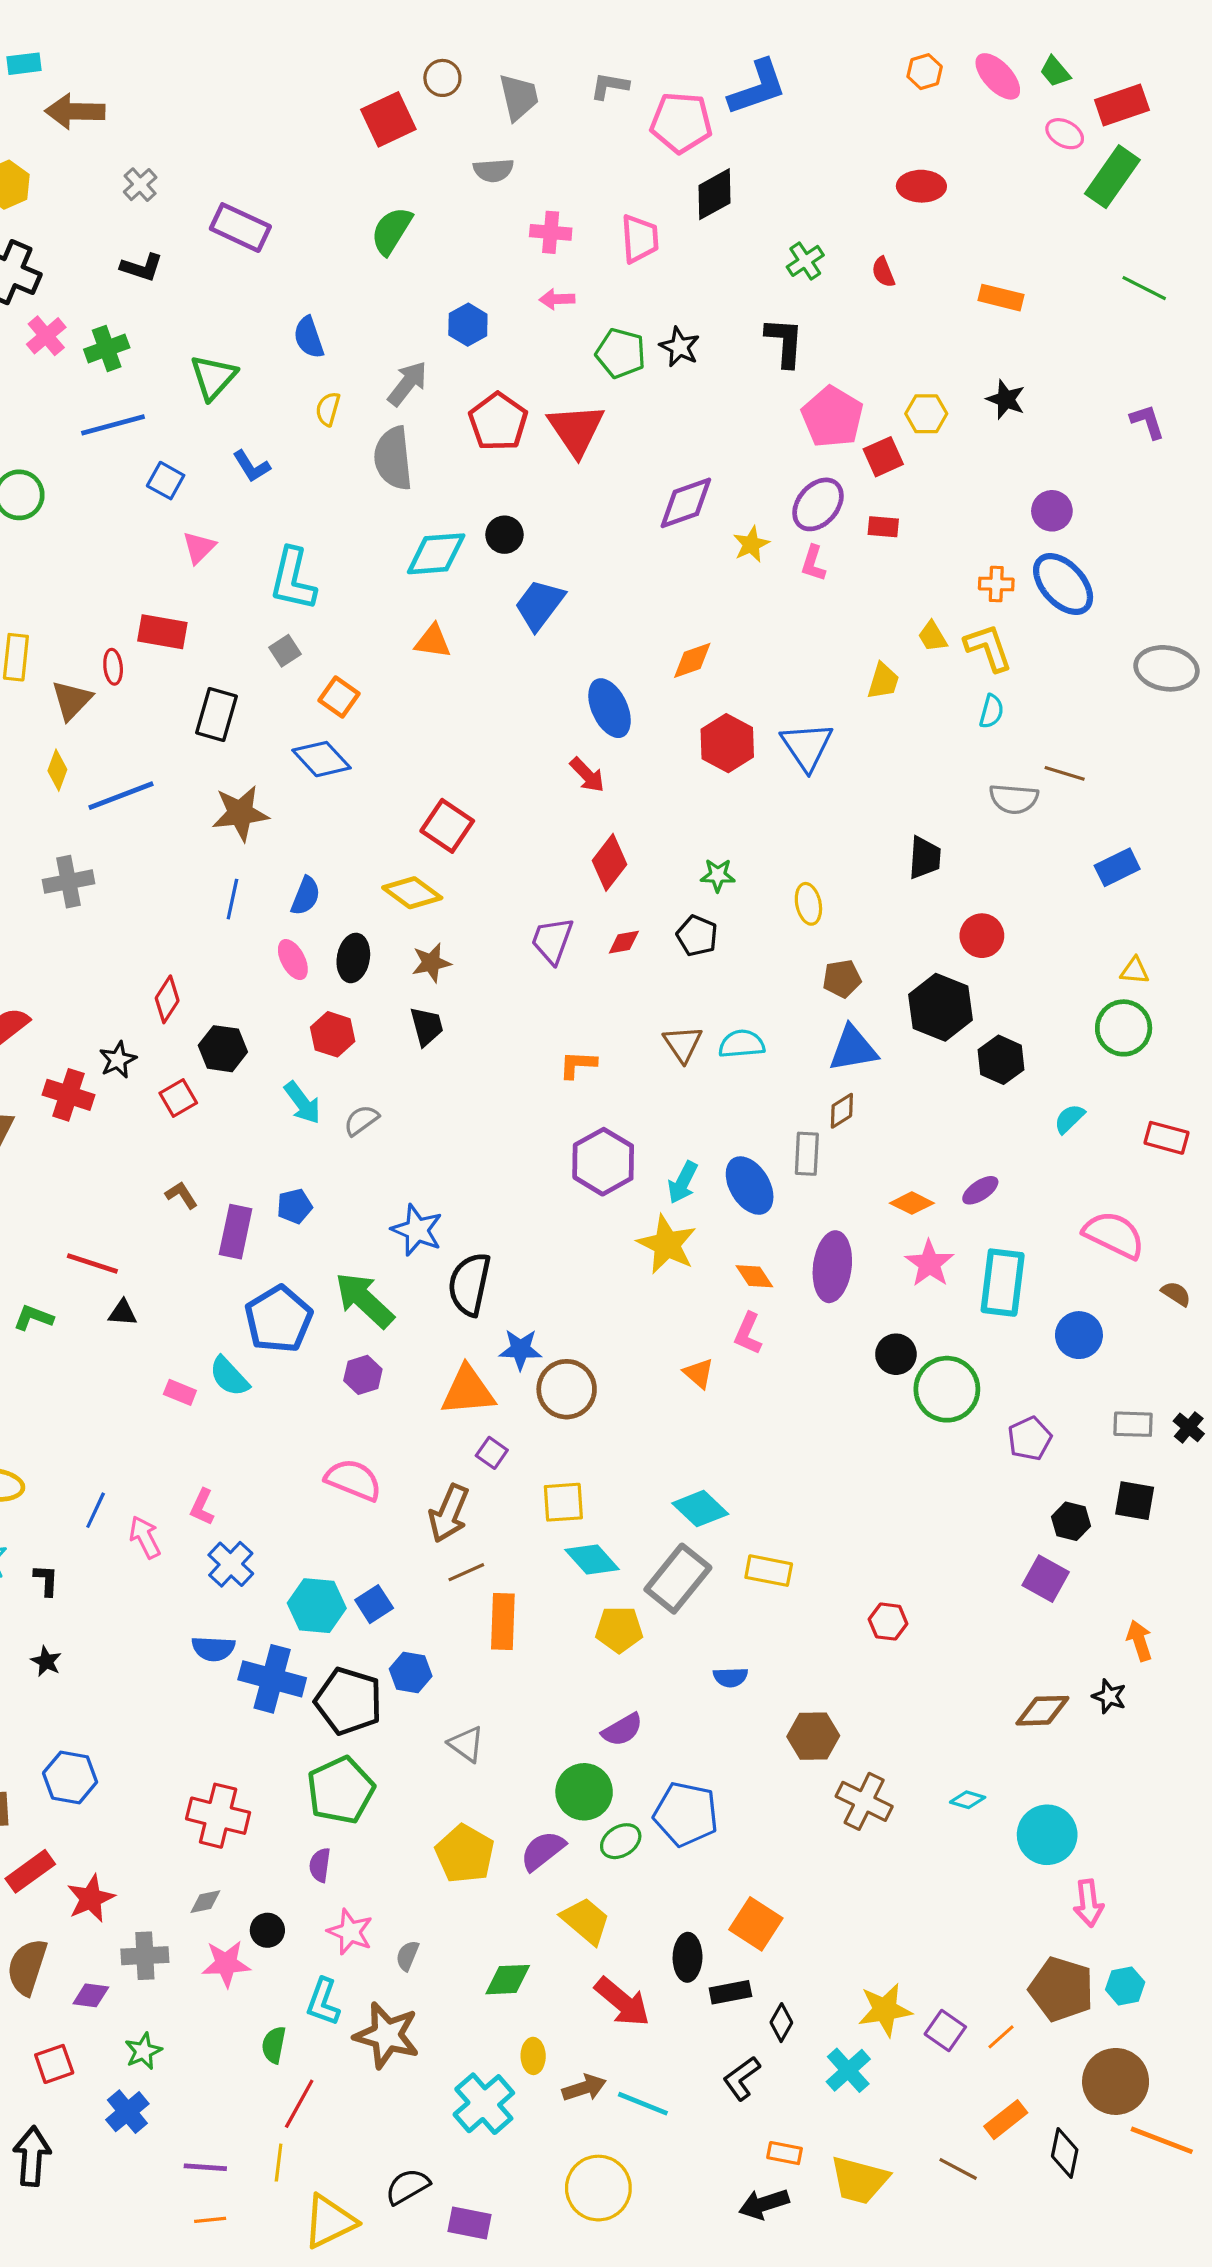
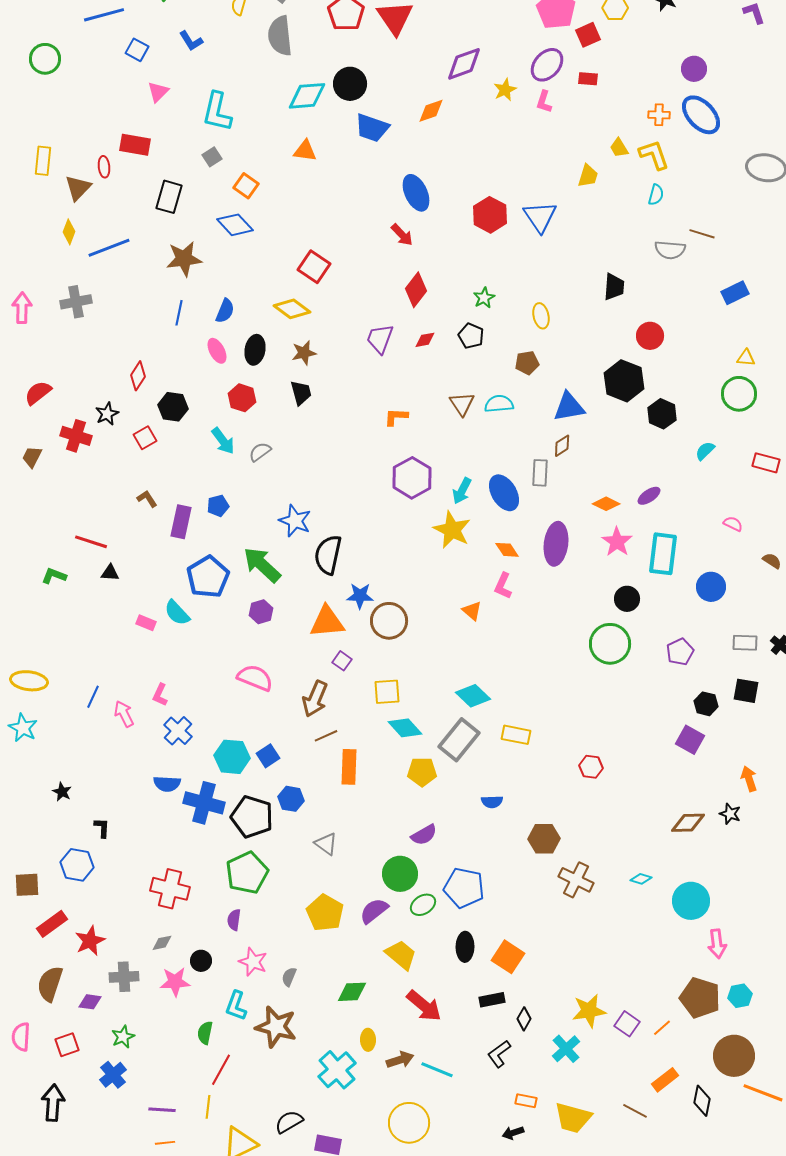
black circle: (505, 535) -> (350, 84), size x1.4
blue trapezoid: (540, 605) -> (372, 128), turned -108
orange diamond: (692, 660) -> (431, 111), moved
green star: (718, 875) -> (484, 298), turned -30
brown pentagon: (842, 979) -> (527, 363), moved
pink semicircle: (1114, 1235) -> (733, 524), size x0.5
black circle: (896, 1354) -> (627, 599), moved
green circle: (947, 1389) -> (610, 644), moved
black L-shape: (46, 1580) -> (102, 828), moved
black ellipse: (688, 1957) -> (465, 947), moved
black arrow: (764, 2204) -> (513, 1133), size x0.7

